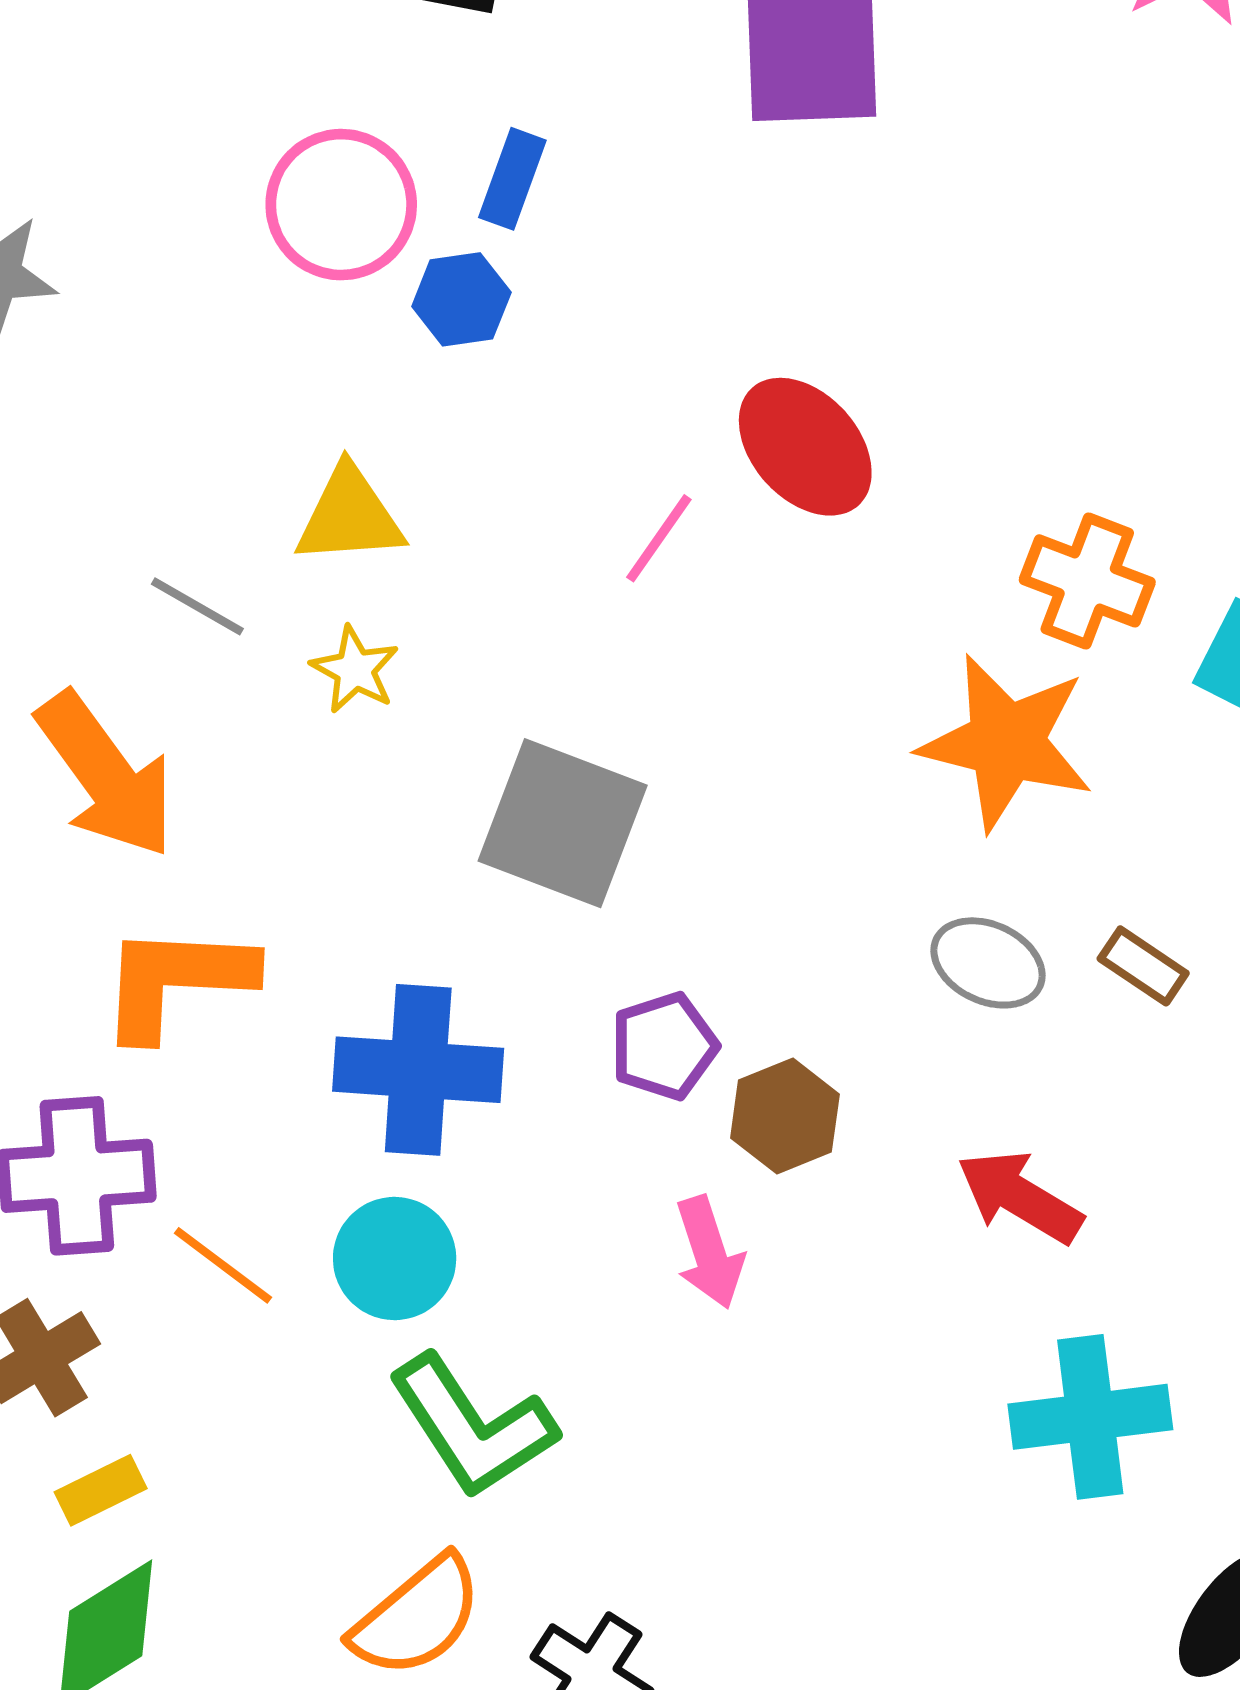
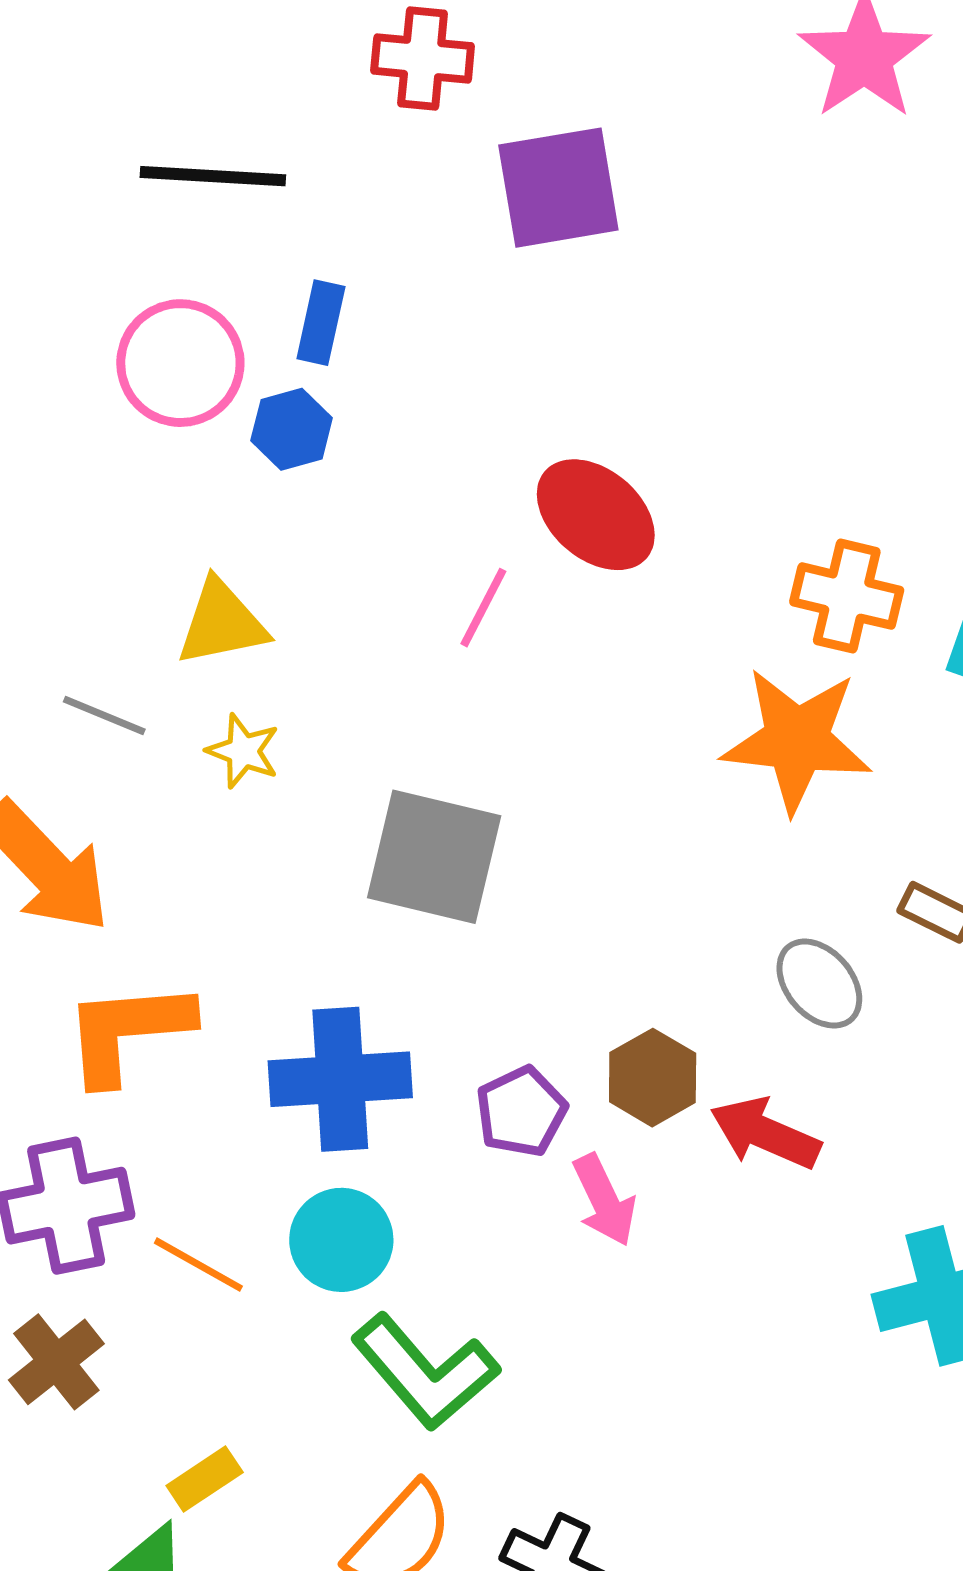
gray ellipse: (988, 963) -> (819, 984), moved, turned 32
purple pentagon: (664, 1046) -> (521, 1112), moved
red arrow: (1020, 1197) -> (765, 1133), moved
yellow rectangle: (101, 1490) -> (205, 1479), moved

